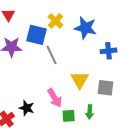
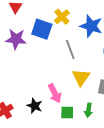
gray line: (52, 55) -> (70, 49), moved
black star: (27, 108) -> (35, 106), moved

